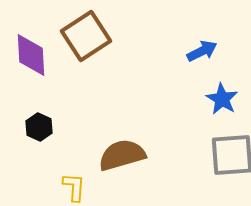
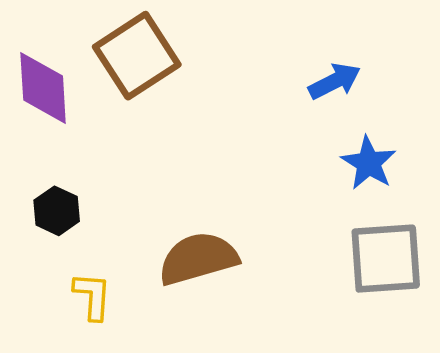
yellow L-shape: (74, 187) -> (92, 296), moved

